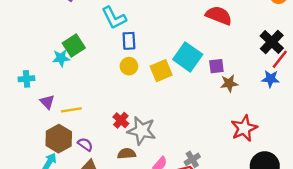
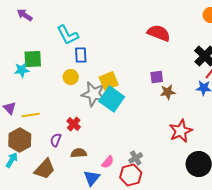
green square: (74, 45) -> (33, 59), turned 30
cyan square: (188, 57) -> (112, 99), moved
yellow circle: (129, 66) -> (71, 77), moved
gray star: (142, 131) -> (94, 94), moved
purple semicircle: (85, 144) -> (56, 140), moved, turned -104

